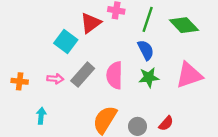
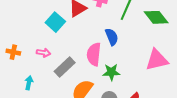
blue semicircle: (146, 50) -> (112, 37), moved
gray rectangle: (83, 75) -> (65, 67), moved
green star: (149, 77) -> (111, 72), moved

